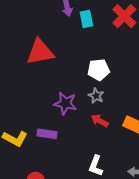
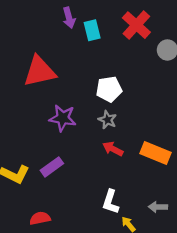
purple star: (65, 103) -> (63, 118), moved
purple rectangle: (47, 134) -> (52, 167), turned -42

